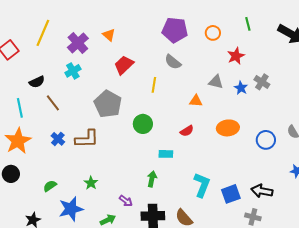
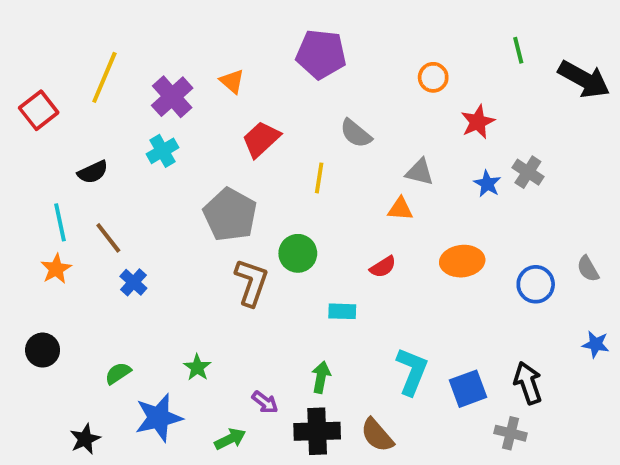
green line: (248, 24) -> (518, 50), moved
purple pentagon: (175, 30) -> (321, 54), moved
gray triangle: (216, 82) -> (420, 172), moved
brown line: (53, 103) -> (108, 238), moved
brown L-shape: (87, 139) -> (251, 282), moved, turned -70
orange star: (18, 141) -> (56, 269), moved, size x0.6
green arrow: (152, 179) -> (321, 377), moved
black arrow: (262, 191) -> (528, 383), turned 60

